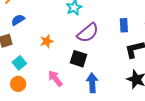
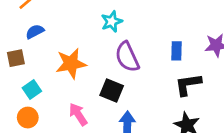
purple semicircle: (88, 33) -> (127, 57), turned 100
orange star: (47, 41) -> (71, 64), size x1.6

